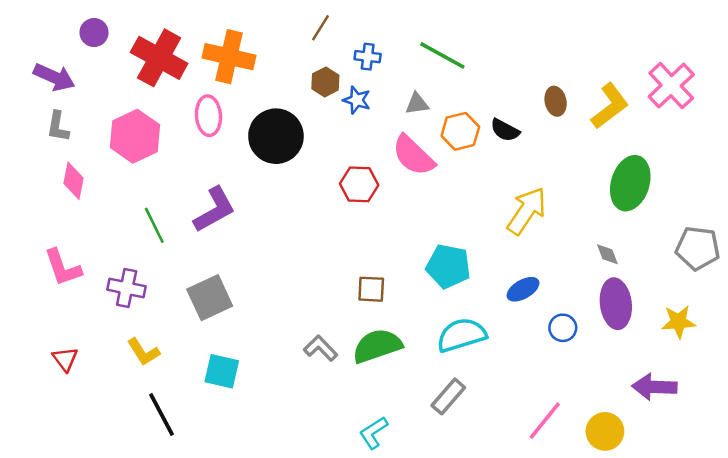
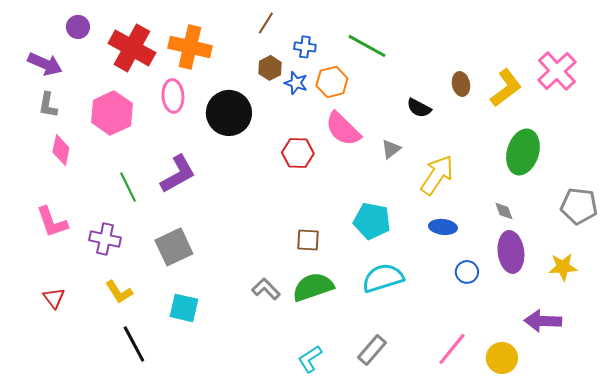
gray triangle: (417, 104) -> (391, 149), moved, turned -30
orange hexagon: (460, 131) -> (332, 82), moved
blue ellipse: (523, 289) -> (443, 227), moved, turned 36
gray rectangle: (448, 396) -> (372, 350), moved

